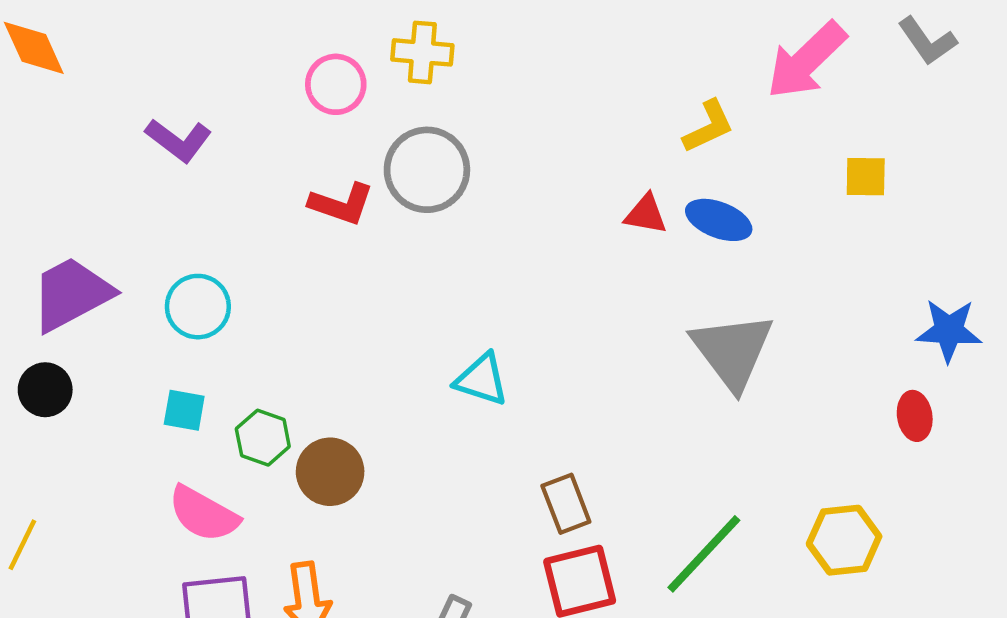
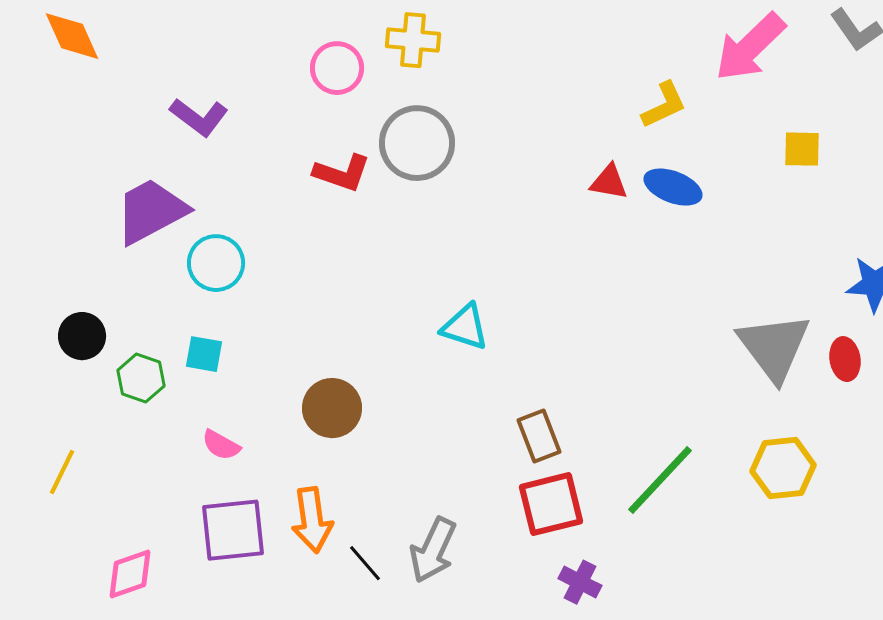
purple trapezoid: (71, 294) -> (151, 211), moved
gray triangle: (732, 351) -> (774, 347), moved
green hexagon: (263, 438) -> (141, 378), moved
pink semicircle: (204, 514) -> (221, 445), size x0.6

